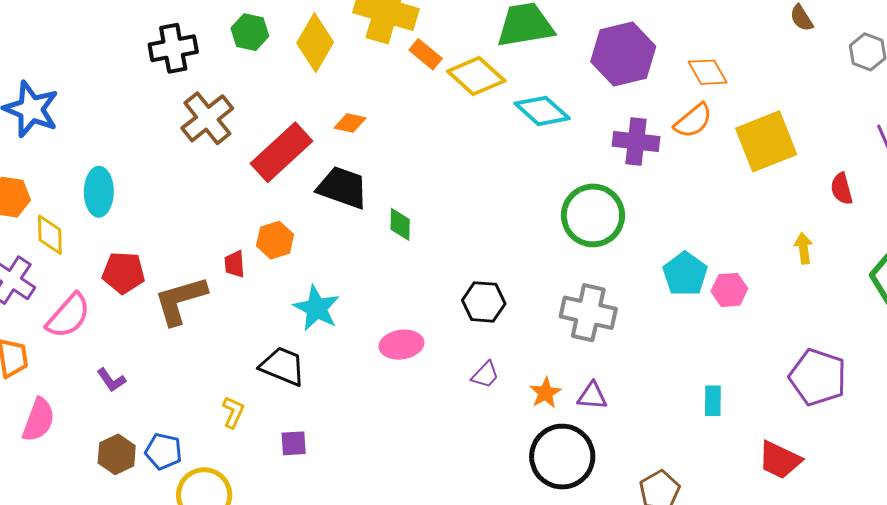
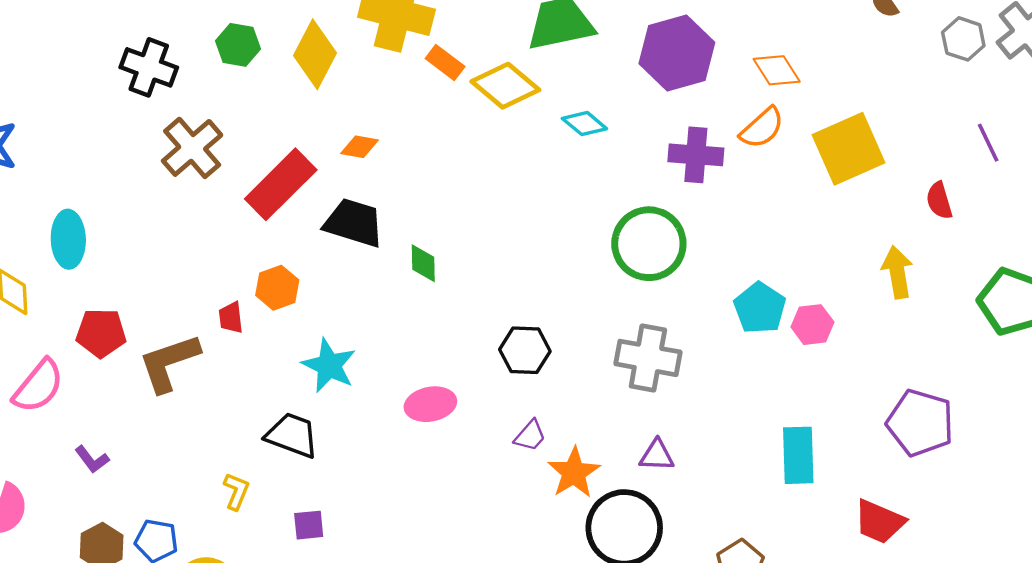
black cross: (173, 48) -> (149, 67), turned 33
cyan diamond: (542, 111) -> (584, 124), size x0.7
yellow arrow: (803, 248) -> (897, 272), size x1.4
orange star: (545, 393) -> (574, 473), moved, size x1.4
cyan rectangle: (713, 401) -> (798, 455), size x1.6

